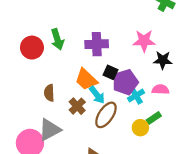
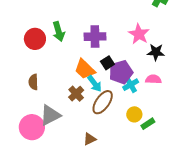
pink star: (144, 41) -> (139, 34), turned 30
black square: (111, 72) -> (107, 63), turned 32
brown semicircle: (49, 93) -> (33, 82), moved
green rectangle: (154, 118) -> (148, 124), moved

